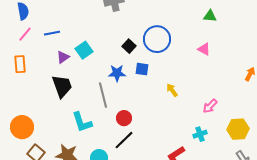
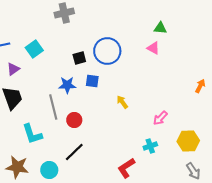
black square: (129, 46) -> (79, 58), turned 32
pink triangle: (204, 49) -> (153, 48), moved
cyan square: (84, 50) -> (34, 49), moved
red circle: (124, 118) -> (74, 120), moved

